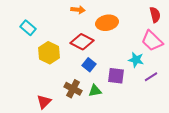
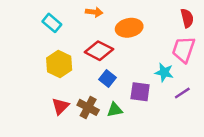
cyan rectangle: (28, 28) -> (52, 23), moved
pink trapezoid: (152, 41) -> (183, 49), turned 65
red triangle: (44, 102) -> (60, 106), moved

